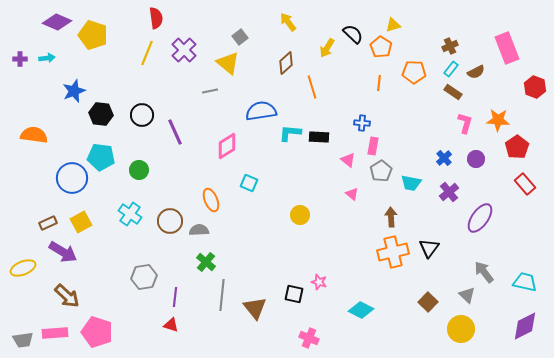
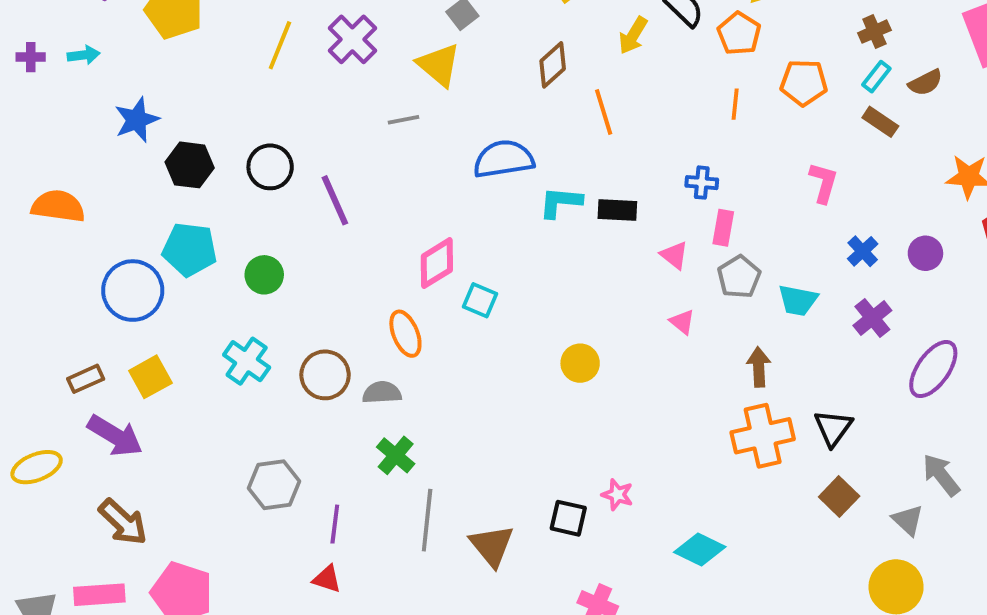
pink L-shape: (465, 123) -> (823, 183), moved
pink diamond: (227, 146) -> (437, 263), moved
brown square: (428, 302) -> (839, 497), moved

